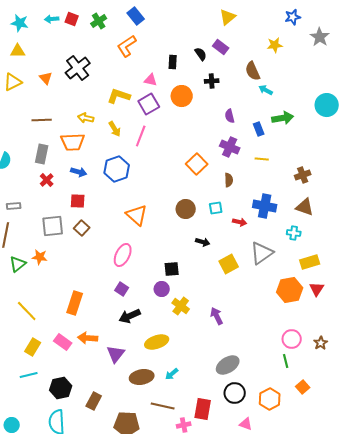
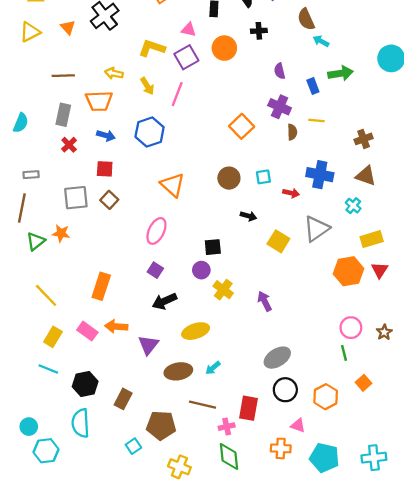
brown semicircle: (229, 180) -> (292, 132), moved
cyan cross: (294, 233) -> (353, 206), turned 32
yellow square: (229, 264) -> (278, 241), turned -30
cyan line: (29, 375) -> (48, 369), turned 36

